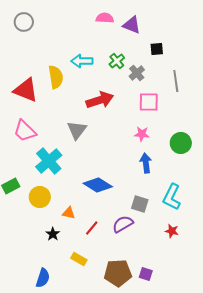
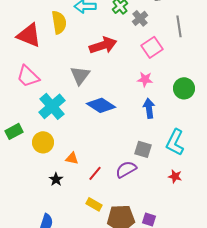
pink square: (149, 102) -> (152, 47), turned -35
blue diamond: (98, 185) -> (101, 105), moved
yellow rectangle: (79, 259) -> (94, 204), moved

